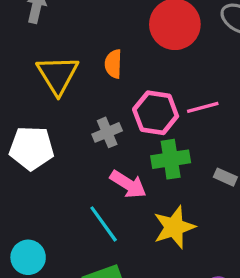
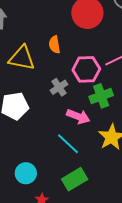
yellow triangle: (58, 75) -> (22, 58), turned -36

